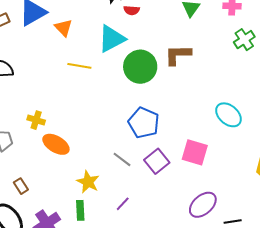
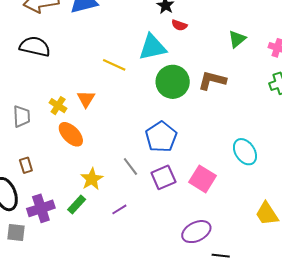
orange triangle: (63, 28) -> (86, 99), moved
green rectangle: (80, 210) -> (77, 204), turned 30

